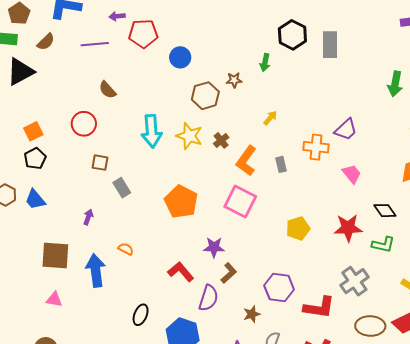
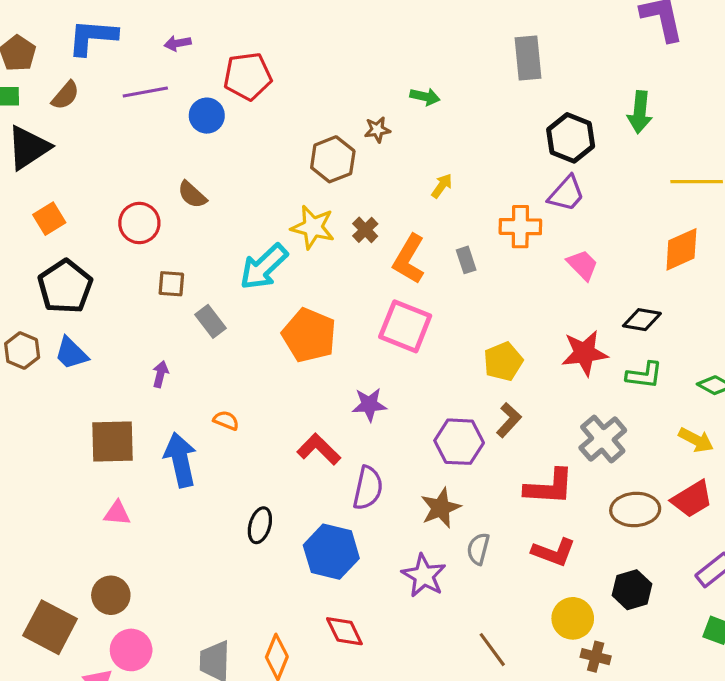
red pentagon: (143, 34) -> (248, 76), moved
black hexagon: (292, 35) -> (571, 138), moved
blue circle: (180, 57) -> (207, 116), moved
green arrow: (265, 63) -> (425, 97), turned -84
brown semicircle: (108, 90) -> (192, 195), moved
orange square: (33, 131) -> (49, 219), moved
cyan arrow: (152, 131) -> (264, 267), moved, turned 56
black pentagon: (35, 158) -> (65, 287), size x1.5
black diamond: (385, 211) -> (642, 320), turned -40
brown L-shape: (229, 273) -> (509, 420), moved
purple hexagon: (279, 287) -> (459, 442), moved
brown star: (252, 314) -> (441, 508), size x1.4

